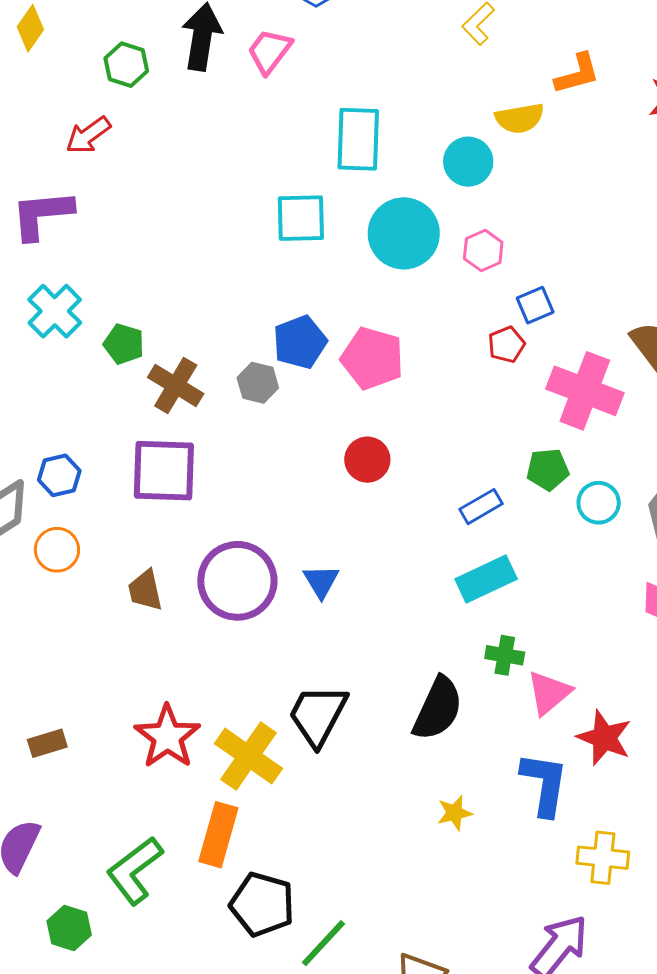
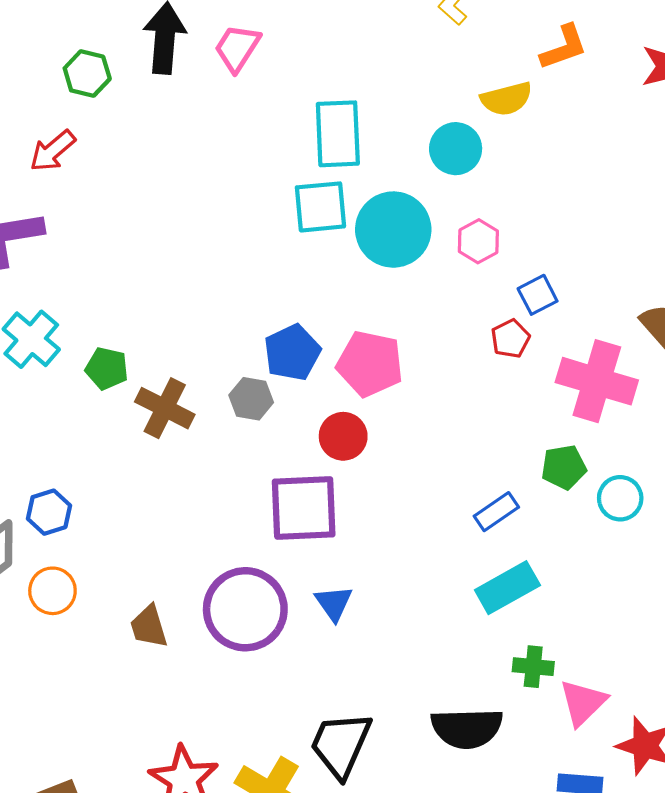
cyan square: (301, 218) -> (320, 207), moved
red circle: (367, 460) -> (343, 436), moved
purple square: (164, 471) -> (304, 508), moved
black semicircle: (438, 709) -> (467, 728), turned 68

